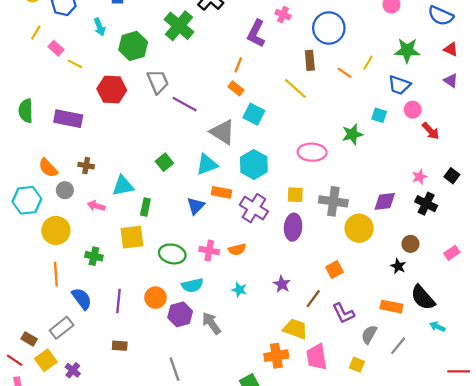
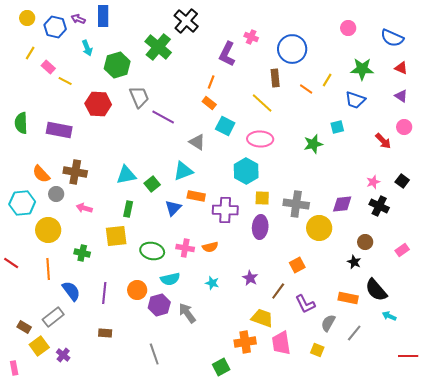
pink circle: (413, 110) -> (404, 127), moved
cyan square: (379, 115) -> (337, 127), turned -32
gray triangle: (223, 132) -> (197, 142), size x0.7
pink ellipse: (312, 152) -> (260, 139), moved
green square: (164, 162) -> (152, 184), moved
cyan hexagon: (254, 164) -> (246, 171), moved
brown cross: (86, 166) -> (75, 172), size x1.6
cyan triangle: (123, 186) -> (126, 175), moved
purple cross: (254, 208) -> (225, 210), turned -30
red line: (15, 360) -> (11, 263), moved

